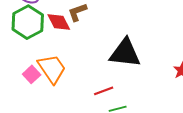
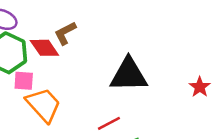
pink square: (32, 74) -> (24, 81), moved, turned -36

